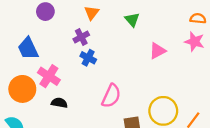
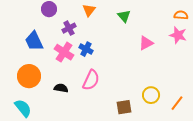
purple cross: (81, 37) -> (69, 28), moved
pink cross: (49, 76) -> (64, 52), moved
pink semicircle: (111, 96) -> (91, 80), moved
yellow circle: (163, 111) -> (151, 95), size x0.7

